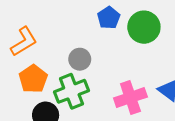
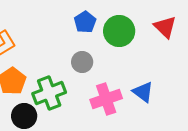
gray circle: (80, 59) -> (82, 62), moved

